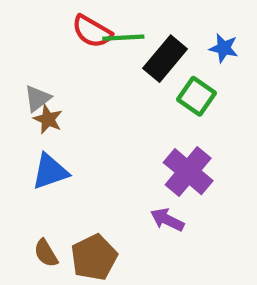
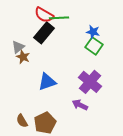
blue star: (224, 48) -> (93, 32), moved
black rectangle: (165, 59) -> (44, 33), moved
blue triangle: (50, 172) -> (47, 82), moved

